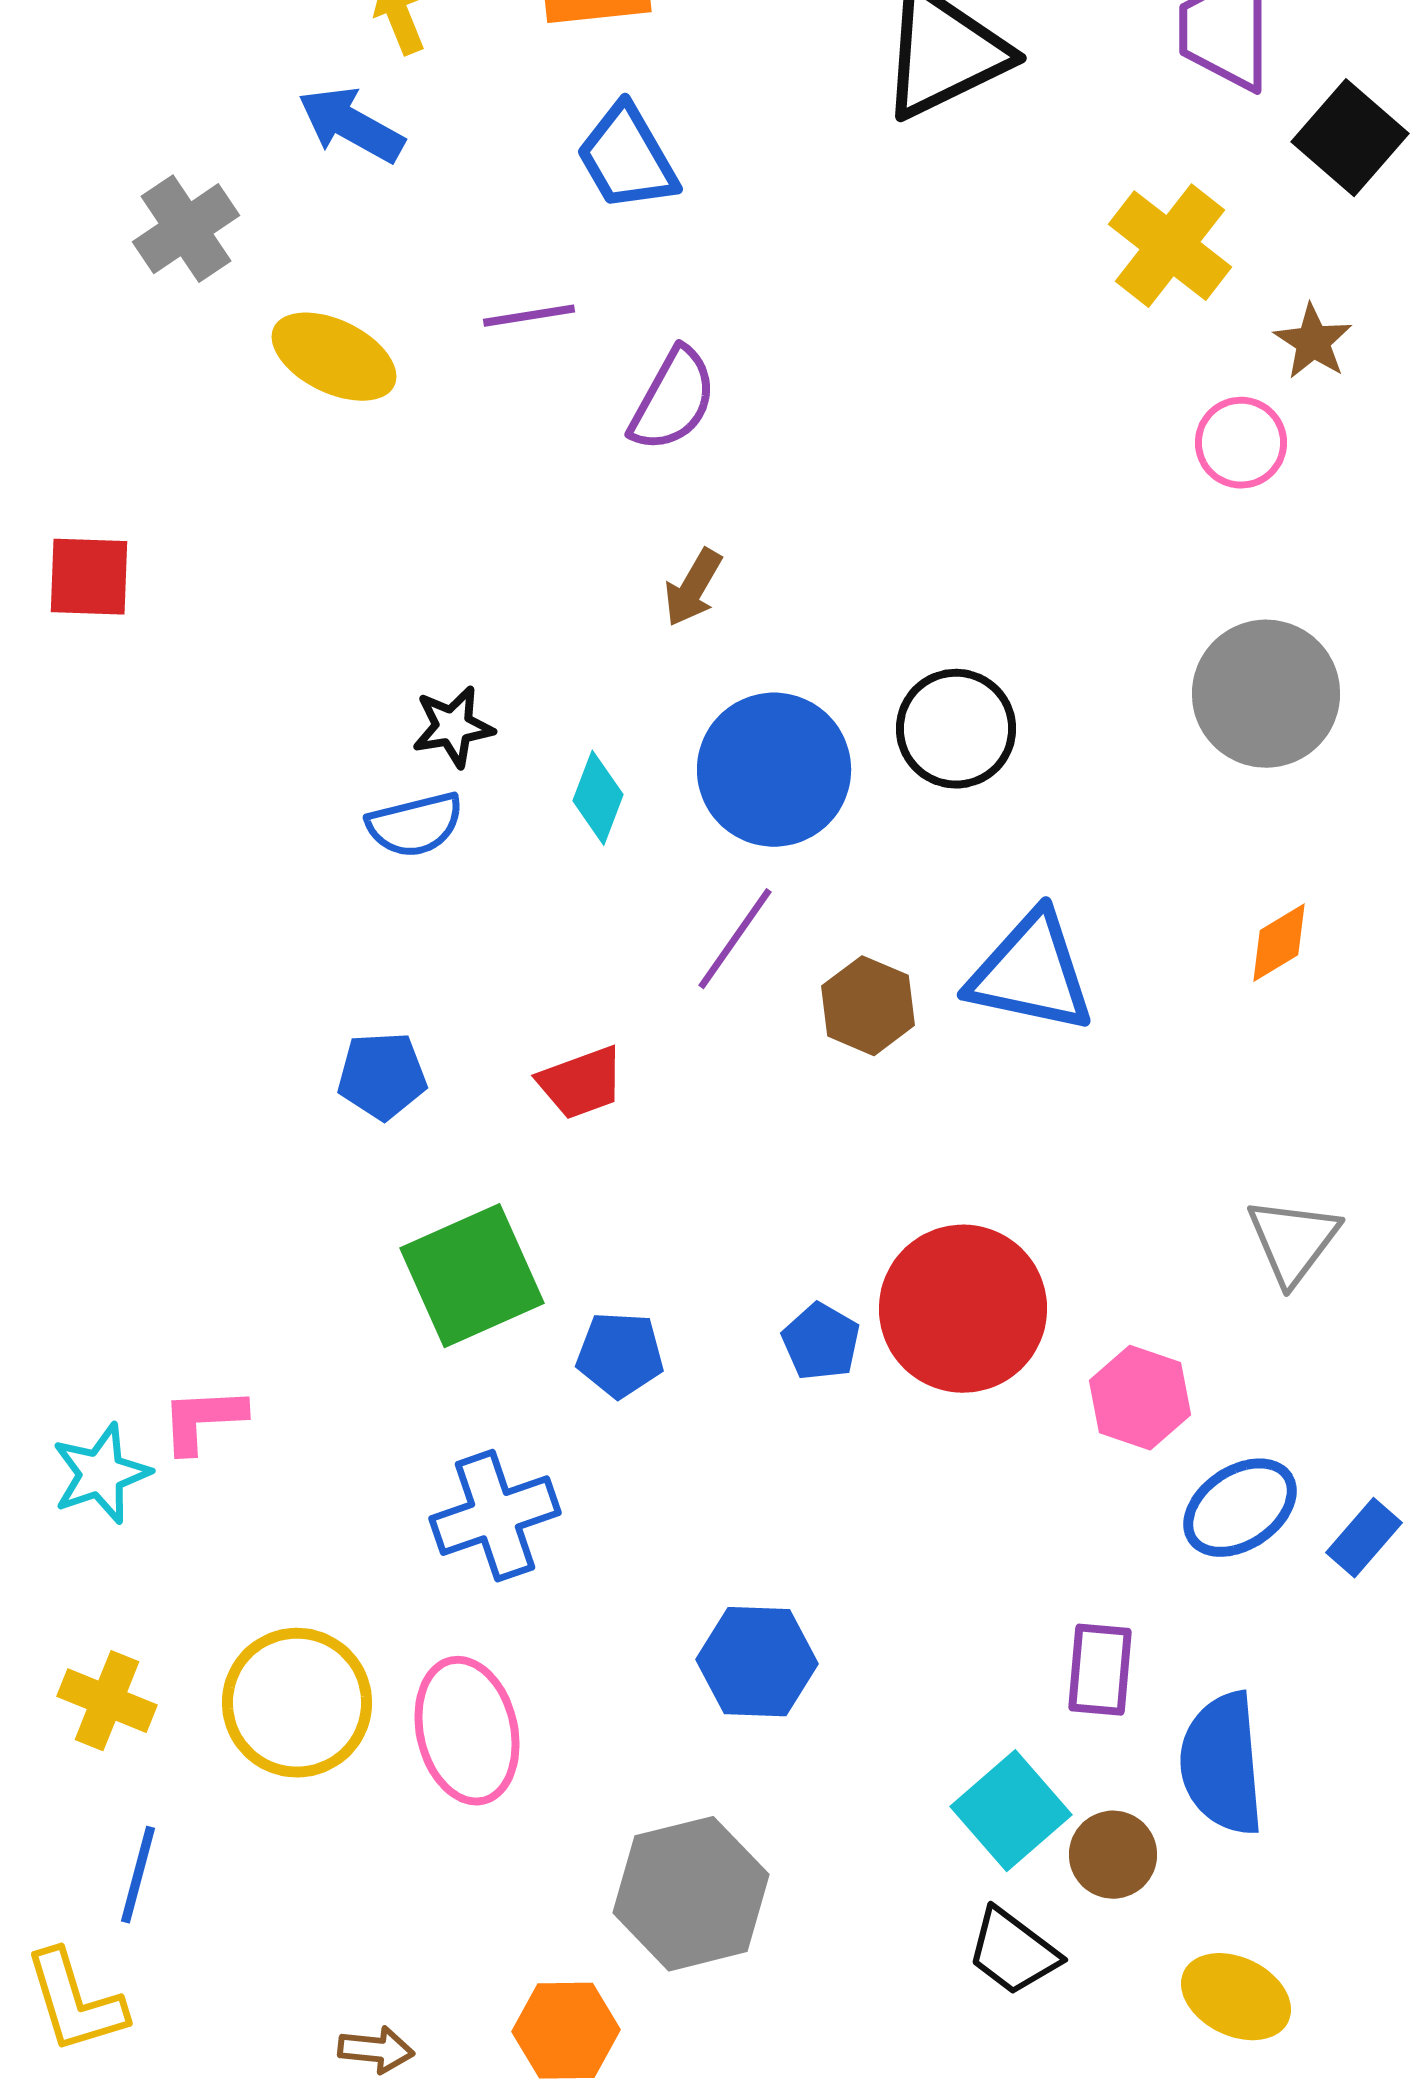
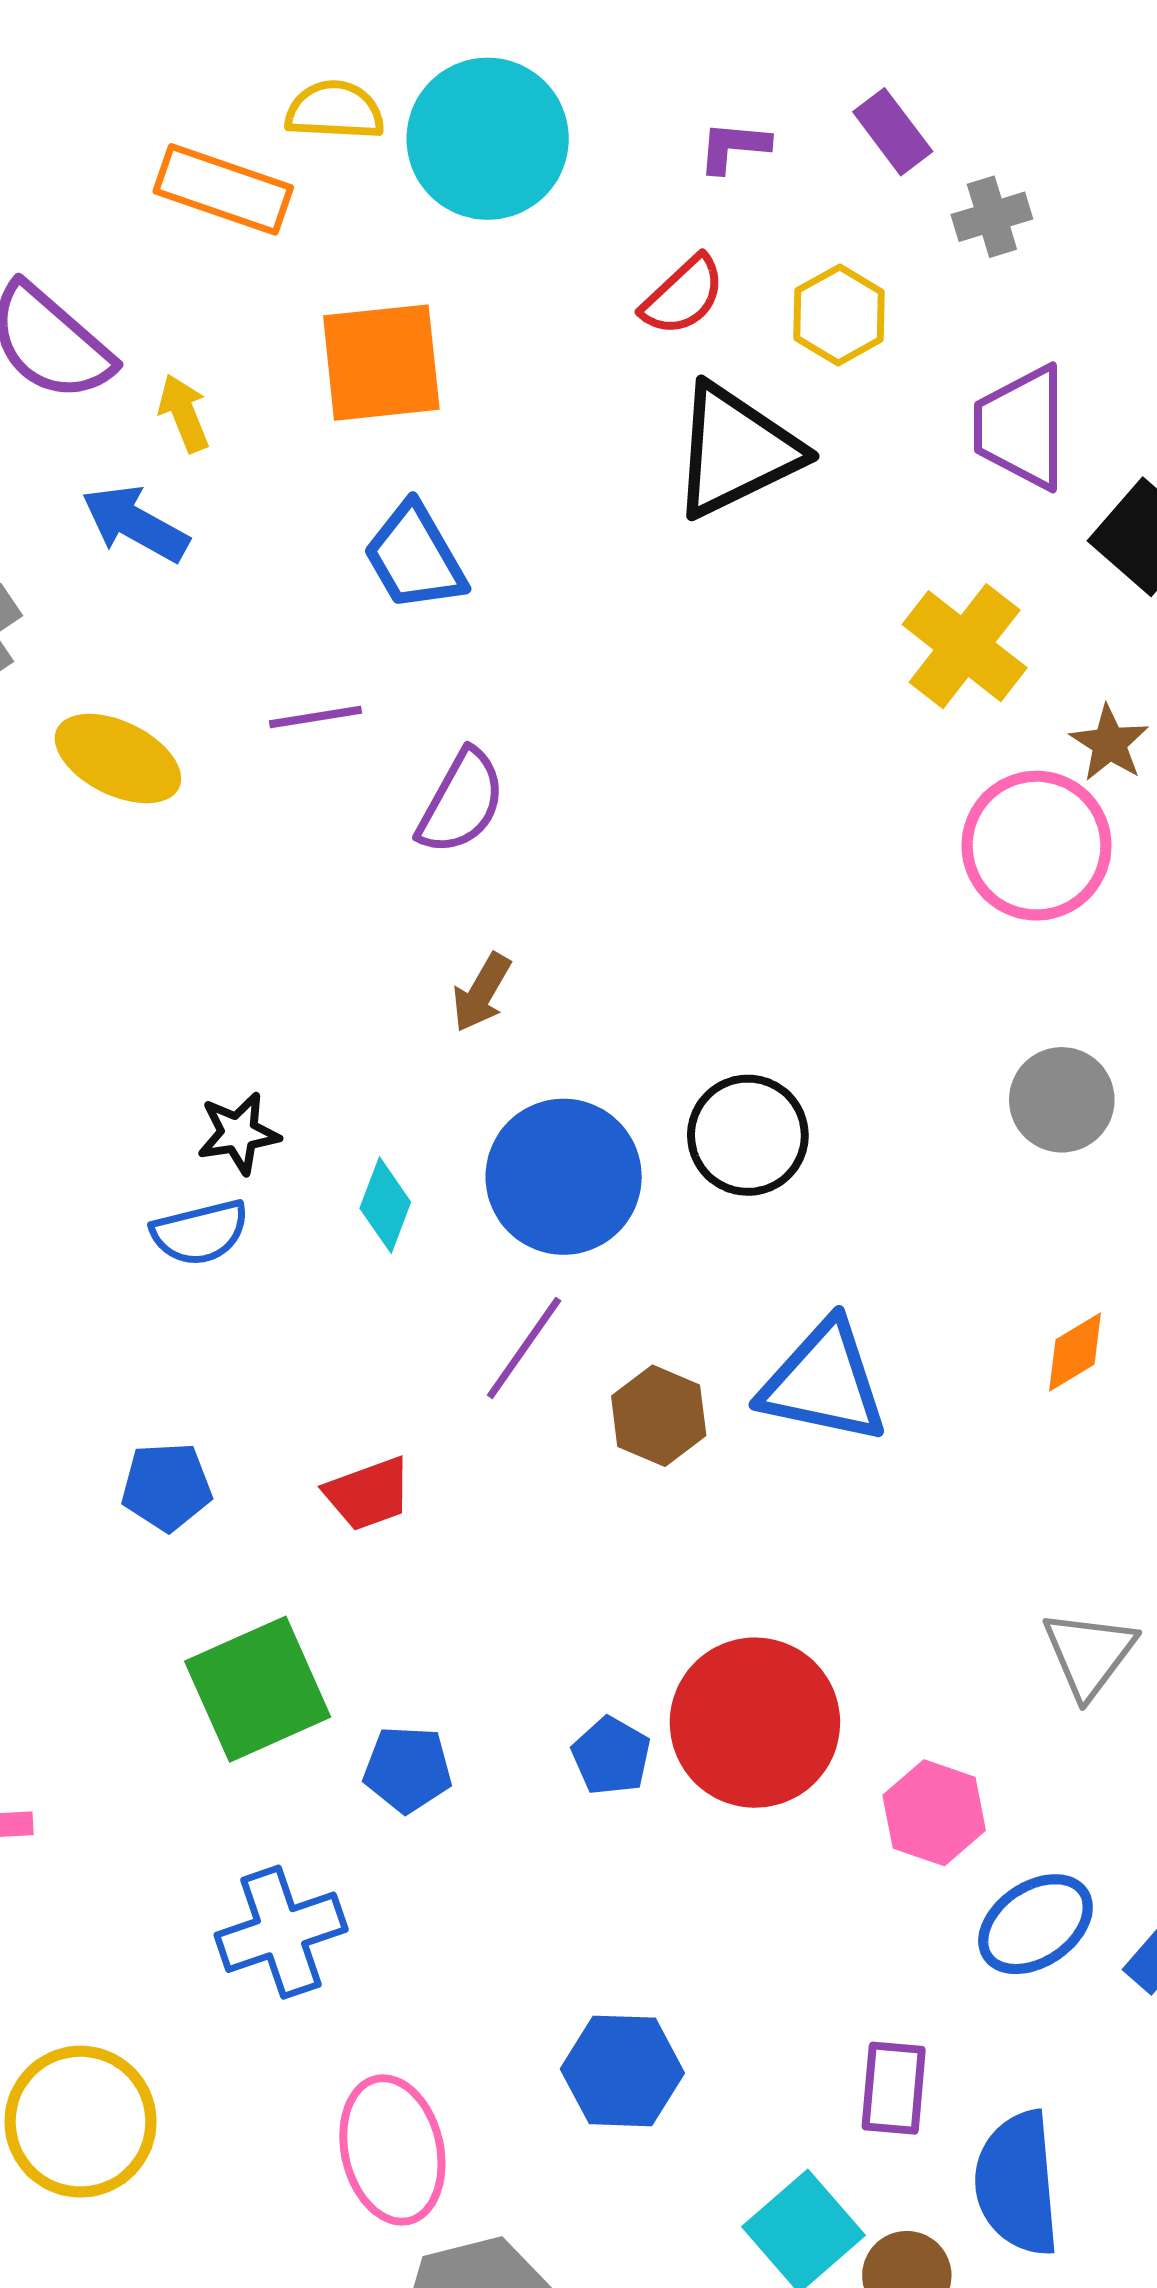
pink circle: (1241, 443) -> (1036, 846), size x1.6
gray circle: (1266, 694) -> (1062, 1100), size x0.7
blue hexagon: (757, 1662) -> (622, 2071), moved
pink ellipse: (467, 1731) -> (392, 2150), moved

